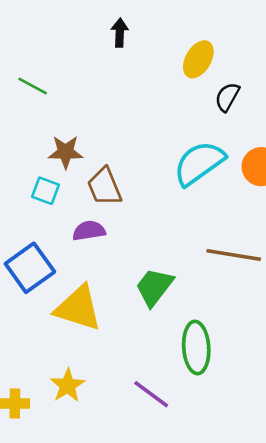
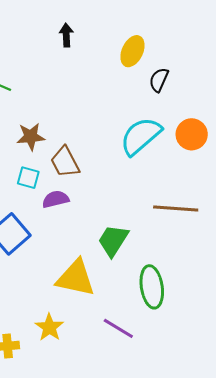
cyan square: (46, 191) -> (28, 178), moved
yellow triangle: (78, 308) -> (76, 278), moved

